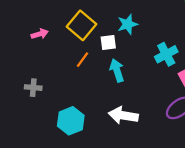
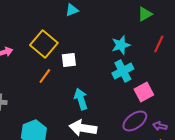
cyan star: (128, 24) -> (121, 45), moved
cyan arrow: (117, 70) -> (81, 99), moved

